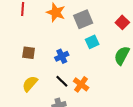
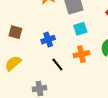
black line: (62, 81) -> (57, 65), moved
orange cross: (81, 84) -> (81, 54), moved, turned 35

